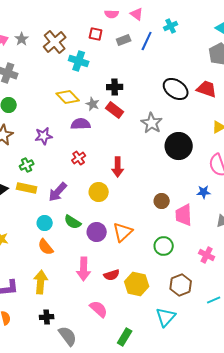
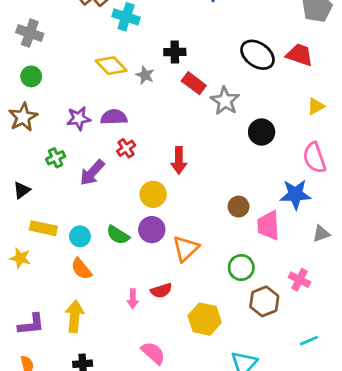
red rectangle: (115, 110) -> (194, 83), moved
purple semicircle: (81, 124) -> (114, 117), moved
black circle: (179, 146) -> (262, 132), size x0.7
yellow rectangle: (27, 188) -> (43, 228), moved
purple arrow: (58, 192) -> (92, 173), moved
blue star: (204, 192) -> (295, 194), size x1.6
purple circle: (97, 232) -> (152, 230), moved
pink arrow: (84, 269) -> (133, 299), size x0.6
red semicircle: (112, 275) -> (161, 291), moved
brown hexagon: (181, 285) -> (264, 301), moved

